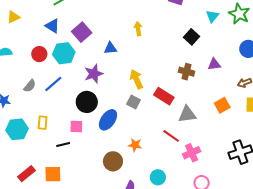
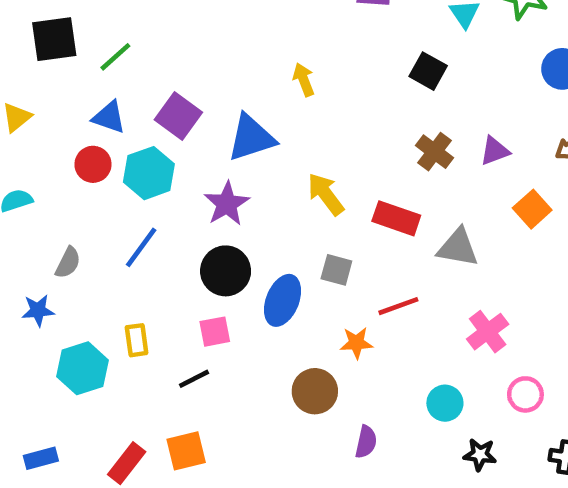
blue triangle: (110, 48) -> (251, 138), size x1.6
red circle: (39, 54) -> (93, 164), moved
purple triangle: (214, 64) -> (495, 151), moved
brown cross: (186, 72) -> (435, 152), turned 35
gray semicircle: (30, 86) -> (68, 263), moved
gray square: (133, 102) -> (336, 270), moved
gray triangle: (187, 114) -> (458, 248), turned 30
red line: (171, 136) -> (398, 306), moved, turned -42
cyan circle: (158, 177) -> (445, 403), moved

